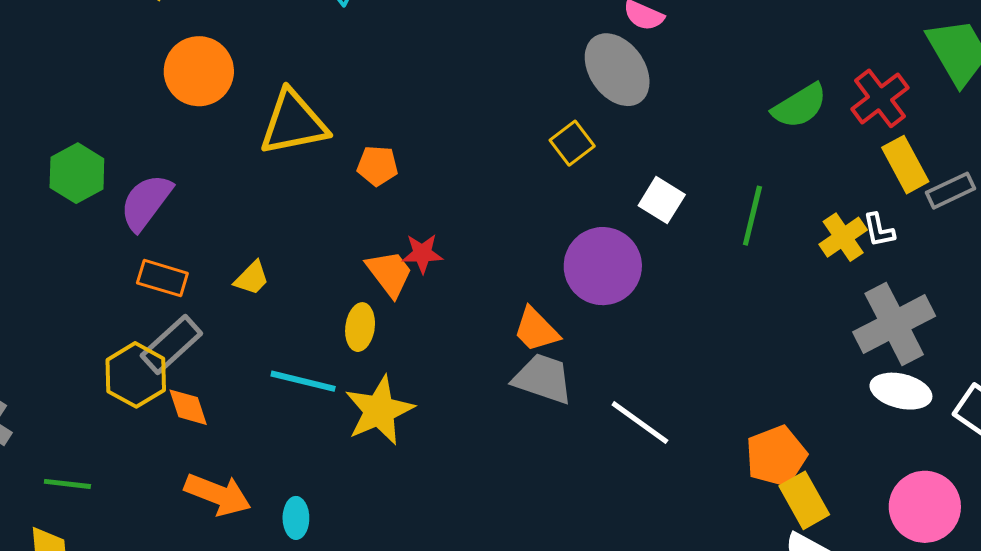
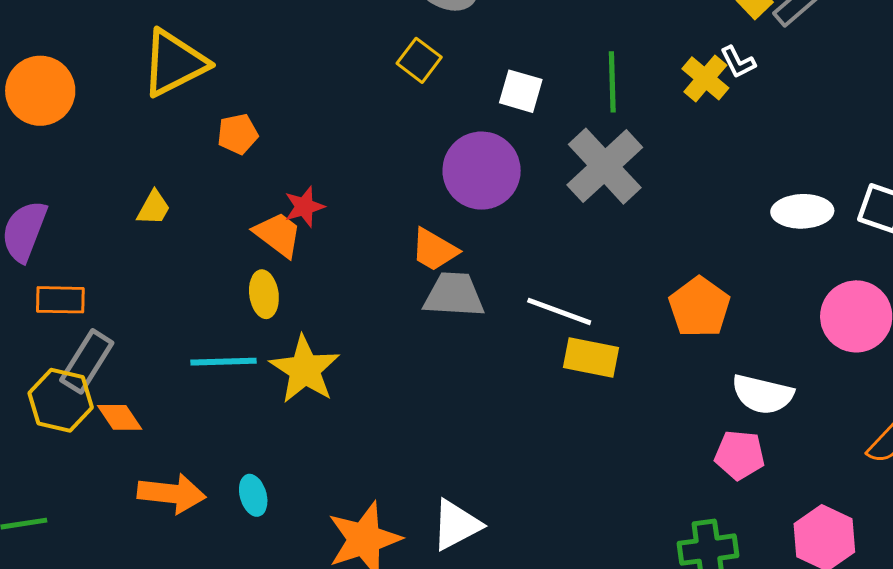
yellow triangle: (293, 123) -> (174, 63), moved
yellow trapezoid: (252, 278) -> (154, 208), moved
gray cross: (894, 324) -> (605, 166), moved
yellow rectangle: (804, 500) -> (591, 357), moved, turned -34

